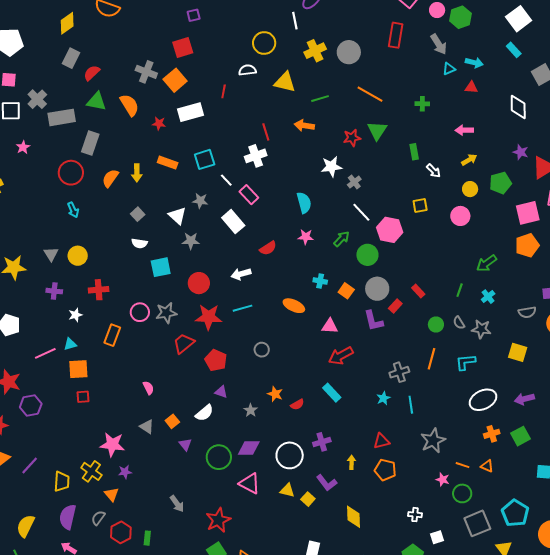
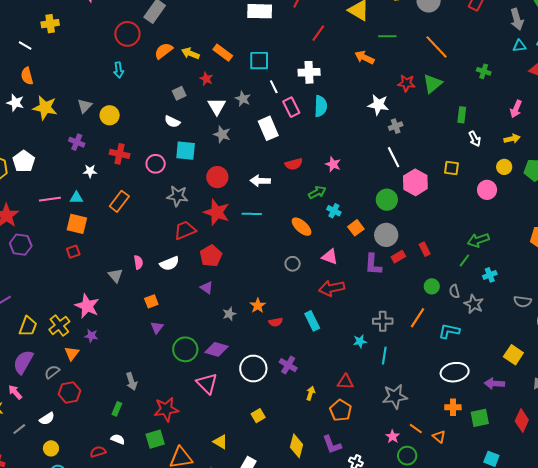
red star: (159, 123) -> (206, 79), moved
pink arrow: (464, 130) -> (516, 109), turned -84
red line: (266, 132) -> (318, 33), moved, turned 36
yellow arrow: (137, 173) -> (190, 53), turned 96
cyan semicircle: (304, 203) -> (321, 106), moved
green arrow: (342, 239) -> (317, 192), moved
green arrow: (487, 263) -> (478, 240), moved
pink circle: (140, 312) -> (156, 164), moved
gray circle: (262, 350) -> (293, 264), moved
yellow square: (518, 352) -> (513, 355), moved
red square: (83, 397) -> (73, 252), turned -32
white semicircle: (204, 413) -> (169, 263), moved
gray triangle: (147, 427) -> (115, 275), moved
purple cross: (322, 442) -> (288, 365), turned 30
purple L-shape: (327, 483) -> (332, 445), moved
yellow triangle: (287, 490) -> (220, 442), moved
green rectangle: (147, 538) -> (117, 409), moved

